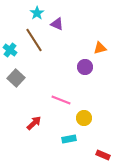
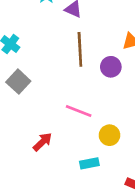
brown line: (34, 40) -> (80, 49), moved, turned 30

